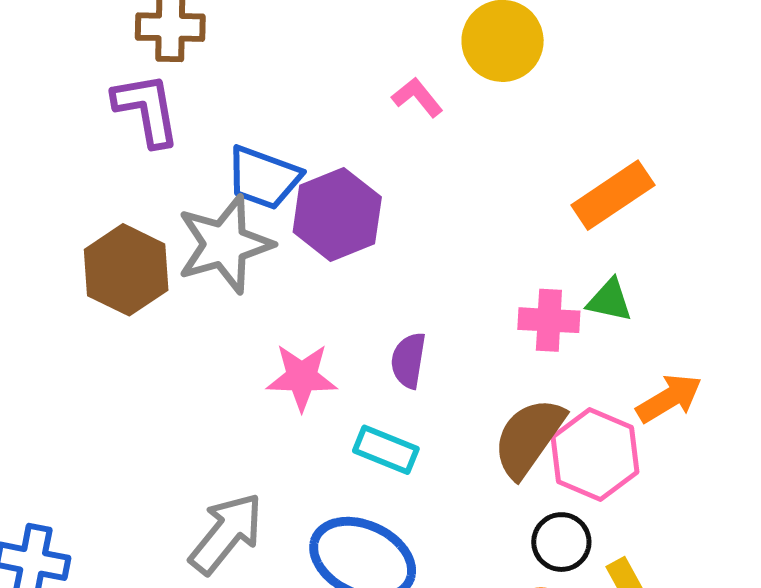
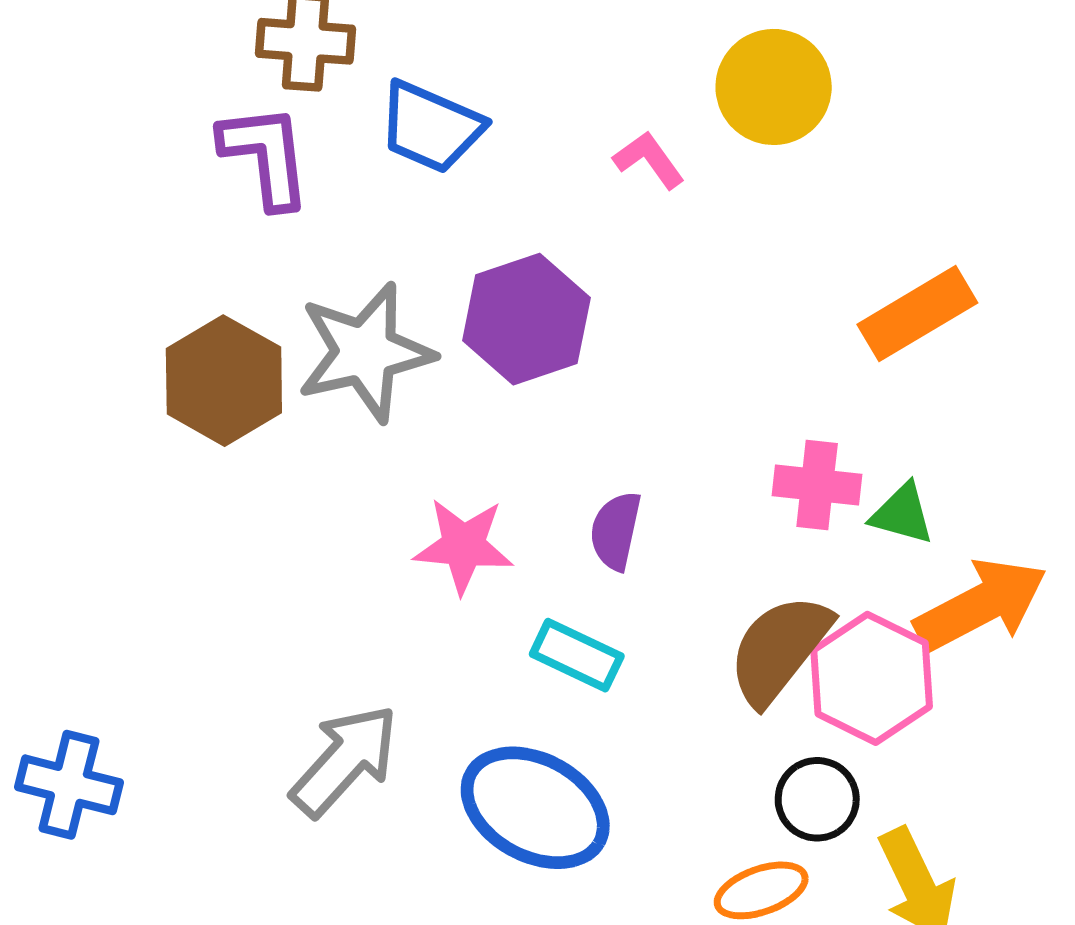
blue trapezoid: (264, 178) -> (431, 127), moved
green triangle: (610, 300) -> (902, 514), moved
orange arrow: (669, 398) -> (981, 605), size x1.4

